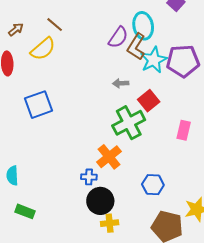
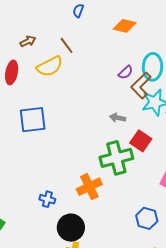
purple semicircle: (118, 37) -> (126, 72), size x0.7
red square: (149, 101) -> (141, 141), turned -30
blue cross: (89, 177) -> (47, 199), moved
blue hexagon: (153, 185) -> (147, 218), moved

